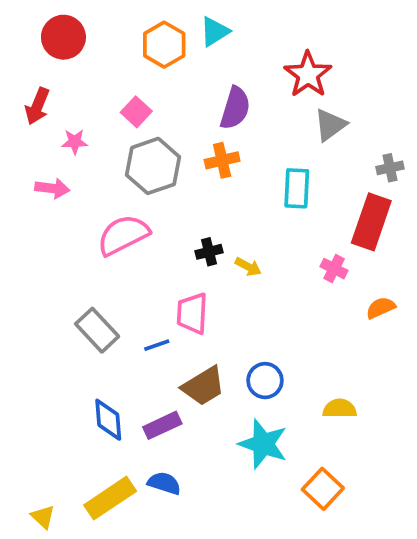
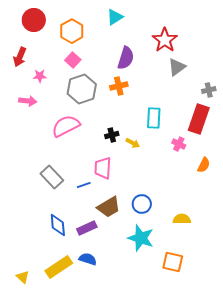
orange hexagon: (164, 45) -> (72, 31), moved
cyan rectangle: (297, 188) -> (154, 118), moved
orange semicircle: (381, 308) -> (204, 165), turned 140
orange square: (323, 489) -> (173, 262), turned -30

